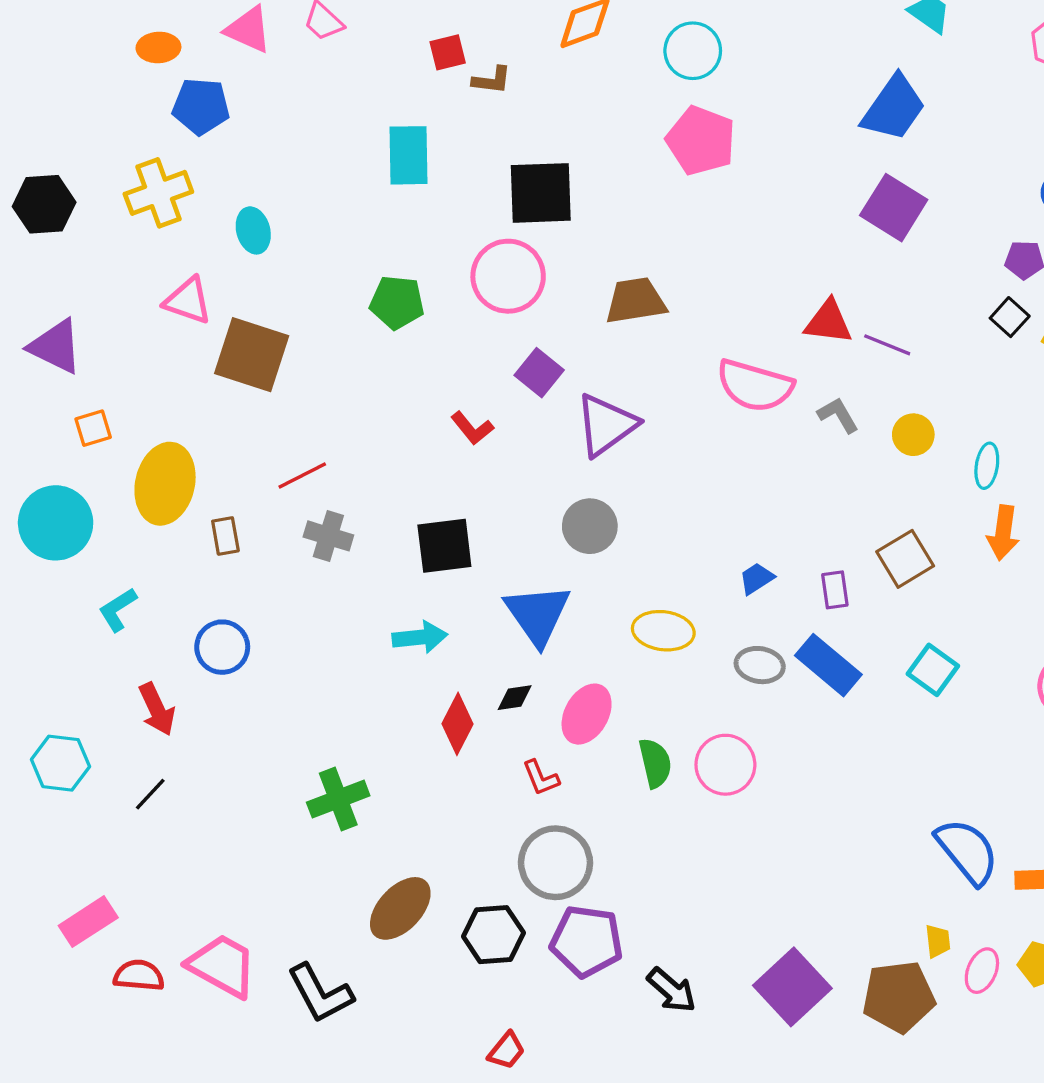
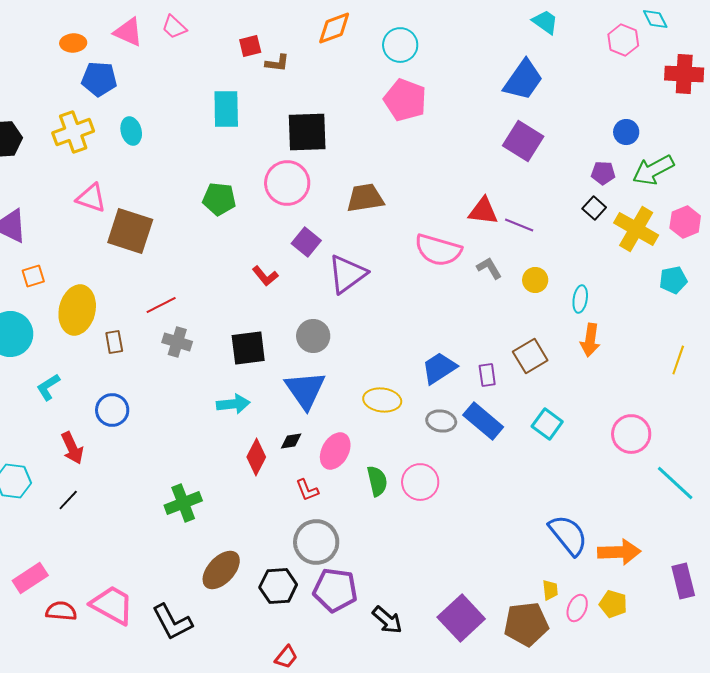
cyan ellipse: (253, 230) -> (131, 131), moved
gray circle: (590, 526) -> (313, 336), moved
blue trapezoid: (756, 578) -> (439, 368), size x1.6

